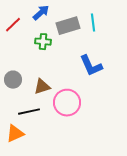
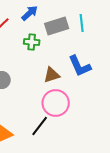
brown triangle: (42, 87) -> (52, 75), moved
black line: (29, 112) -> (40, 126), moved, turned -40

